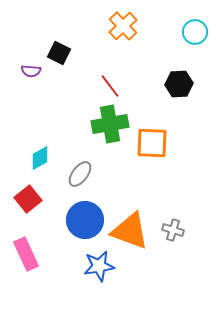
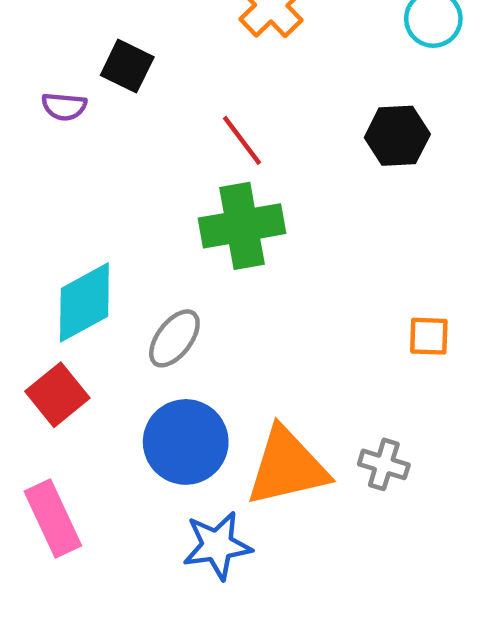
orange square: (152, 143) -> (429, 336), moved, size x0.6
cyan diamond: (40, 158) -> (84, 302), size x1.5
orange triangle: (130, 231) -> (287, 467), turned -33

